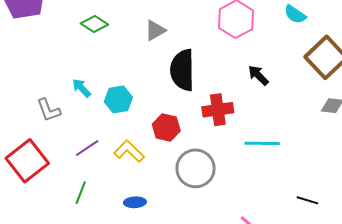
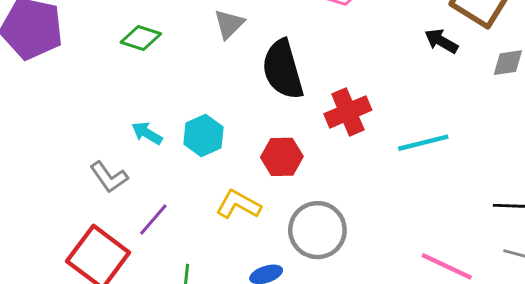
black arrow: (258, 75) -> (441, 41), moved
purple line: (87, 148) -> (153, 219), moved
gray circle: (196, 168) -> (317, 230), moved

